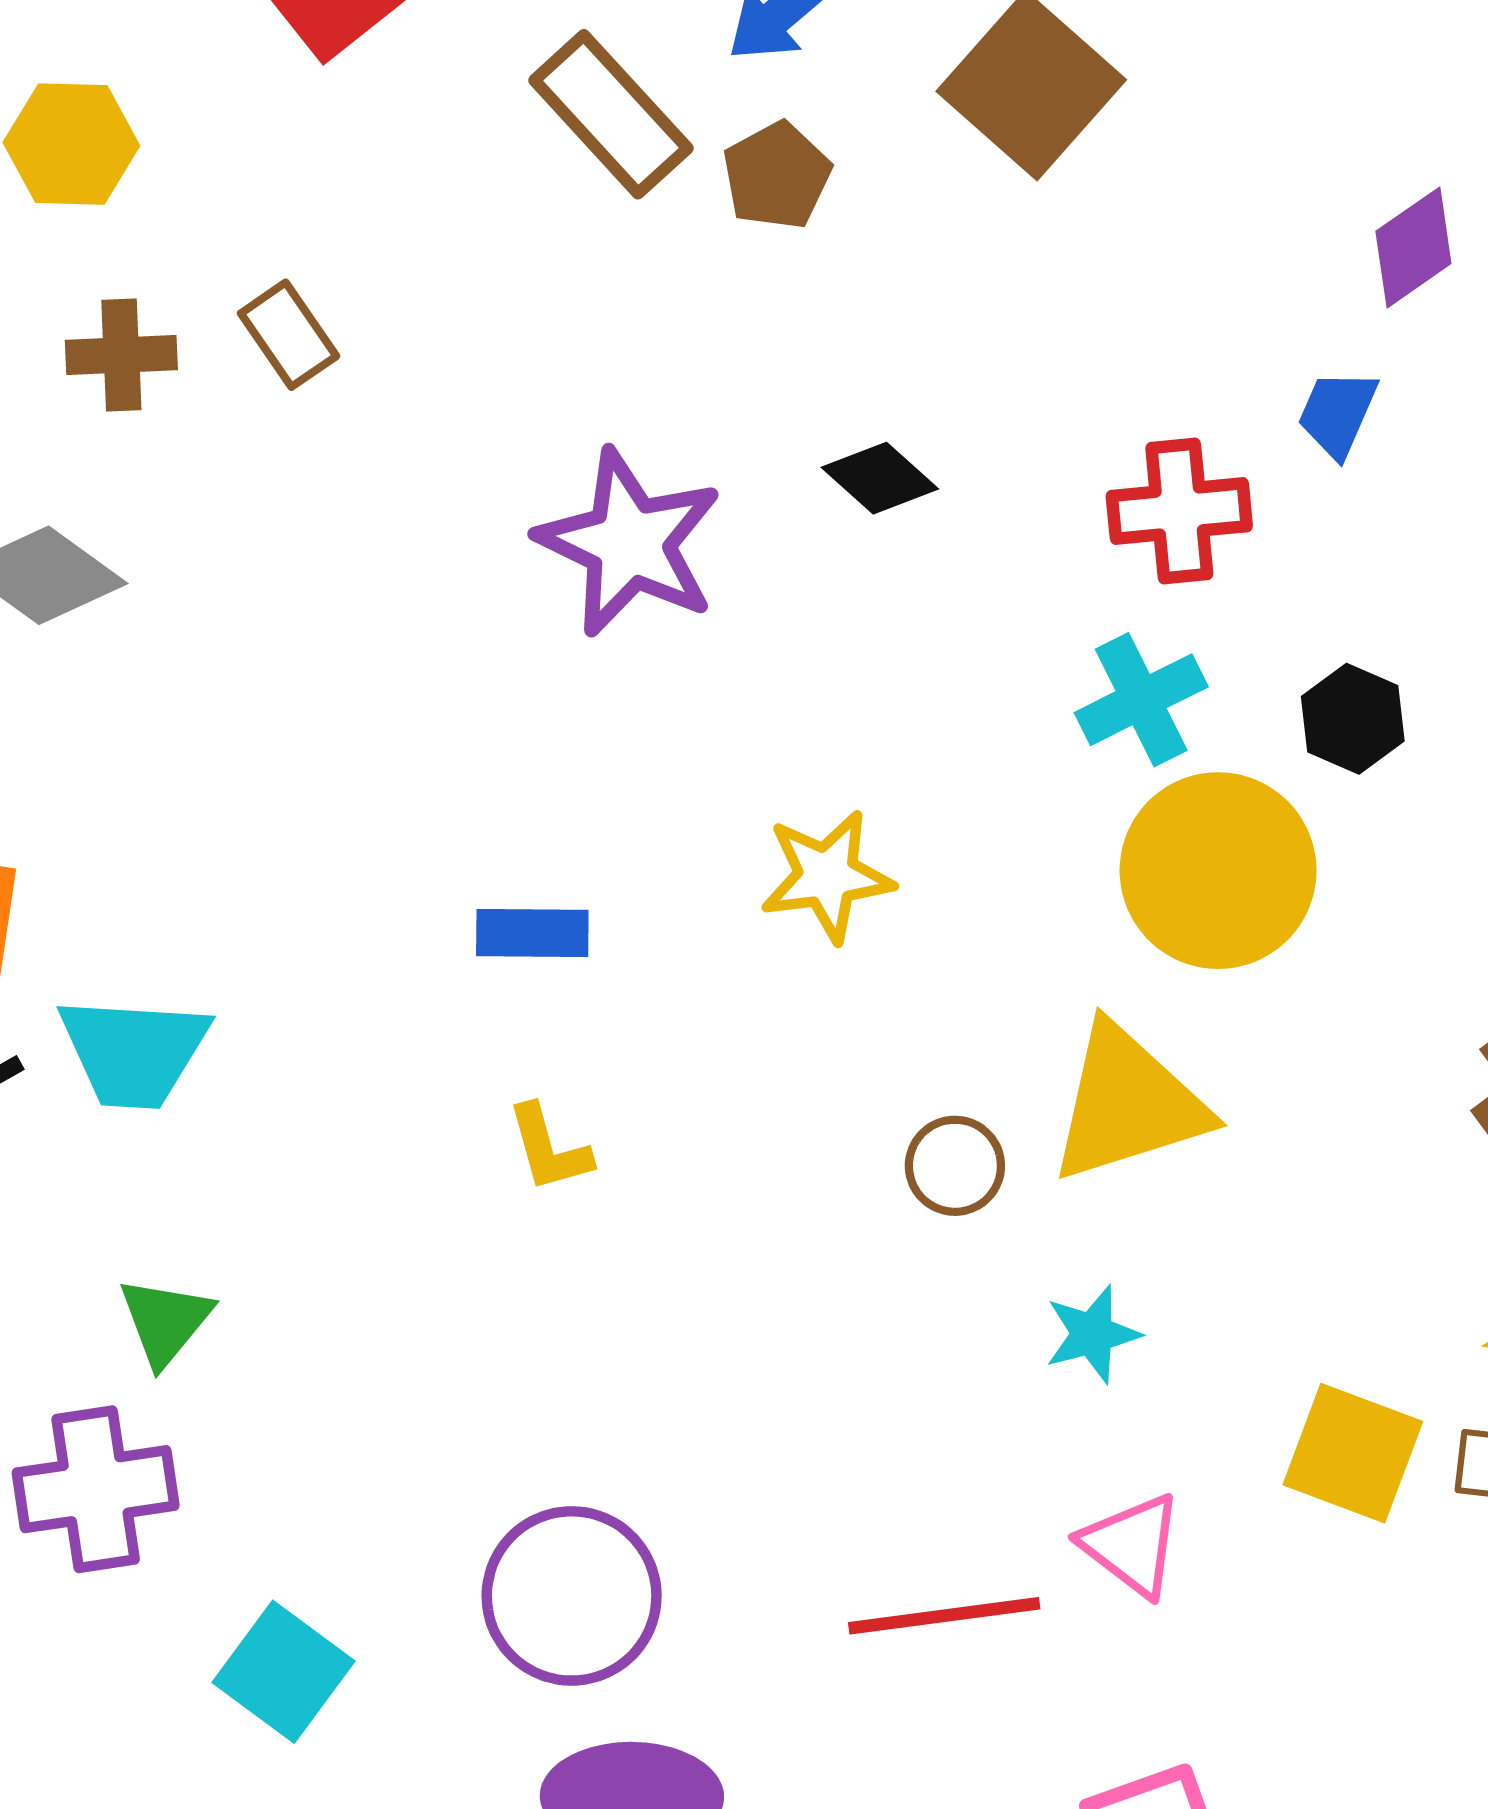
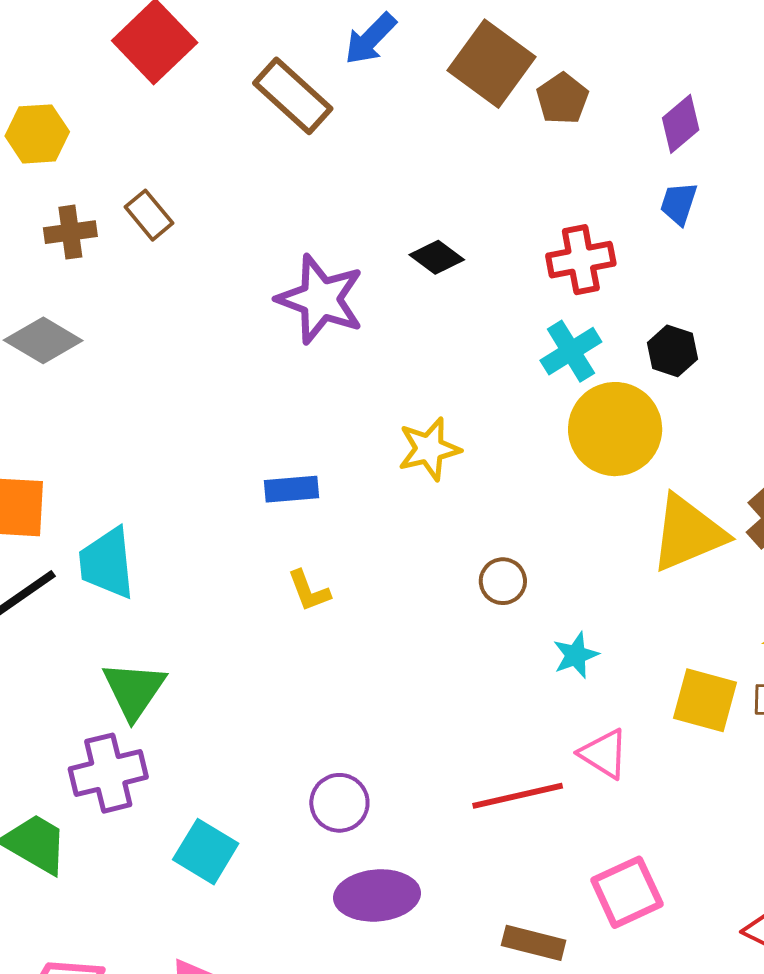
brown pentagon: (777, 176) -> (562, 99), moved
blue trapezoid: (1337, 413) -> (679, 203), moved
cyan trapezoid: (134, 1052) -> (107, 563), turned 86
yellow triangle: (1128, 1104) -> (688, 533), moved
green triangle: (165, 1321) -> (134, 690), size x1.4
purple circle: (572, 1596) -> (339, 803), size x0.7

